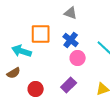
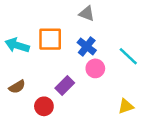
cyan arrow: (22, 51) -> (17, 45), moved
purple rectangle: (69, 85) -> (65, 86), moved

